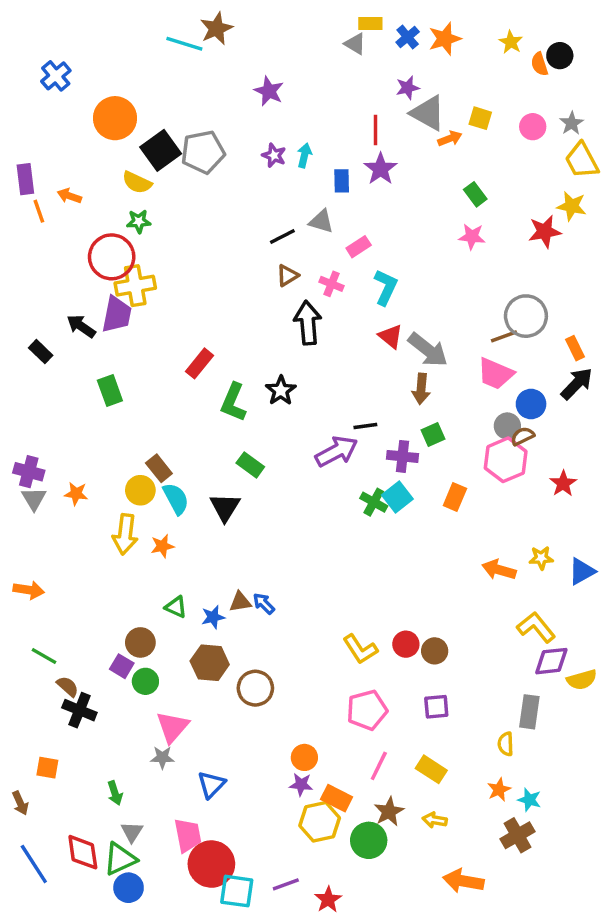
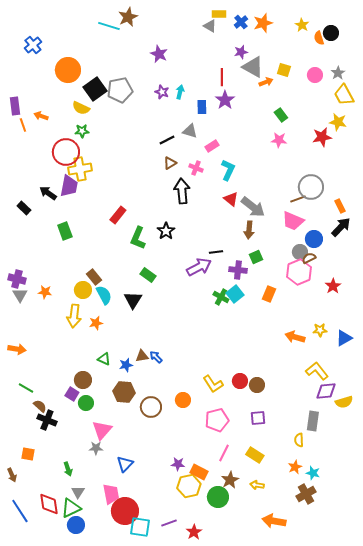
orange circle: (304, 757) -> (183, 400), moved

